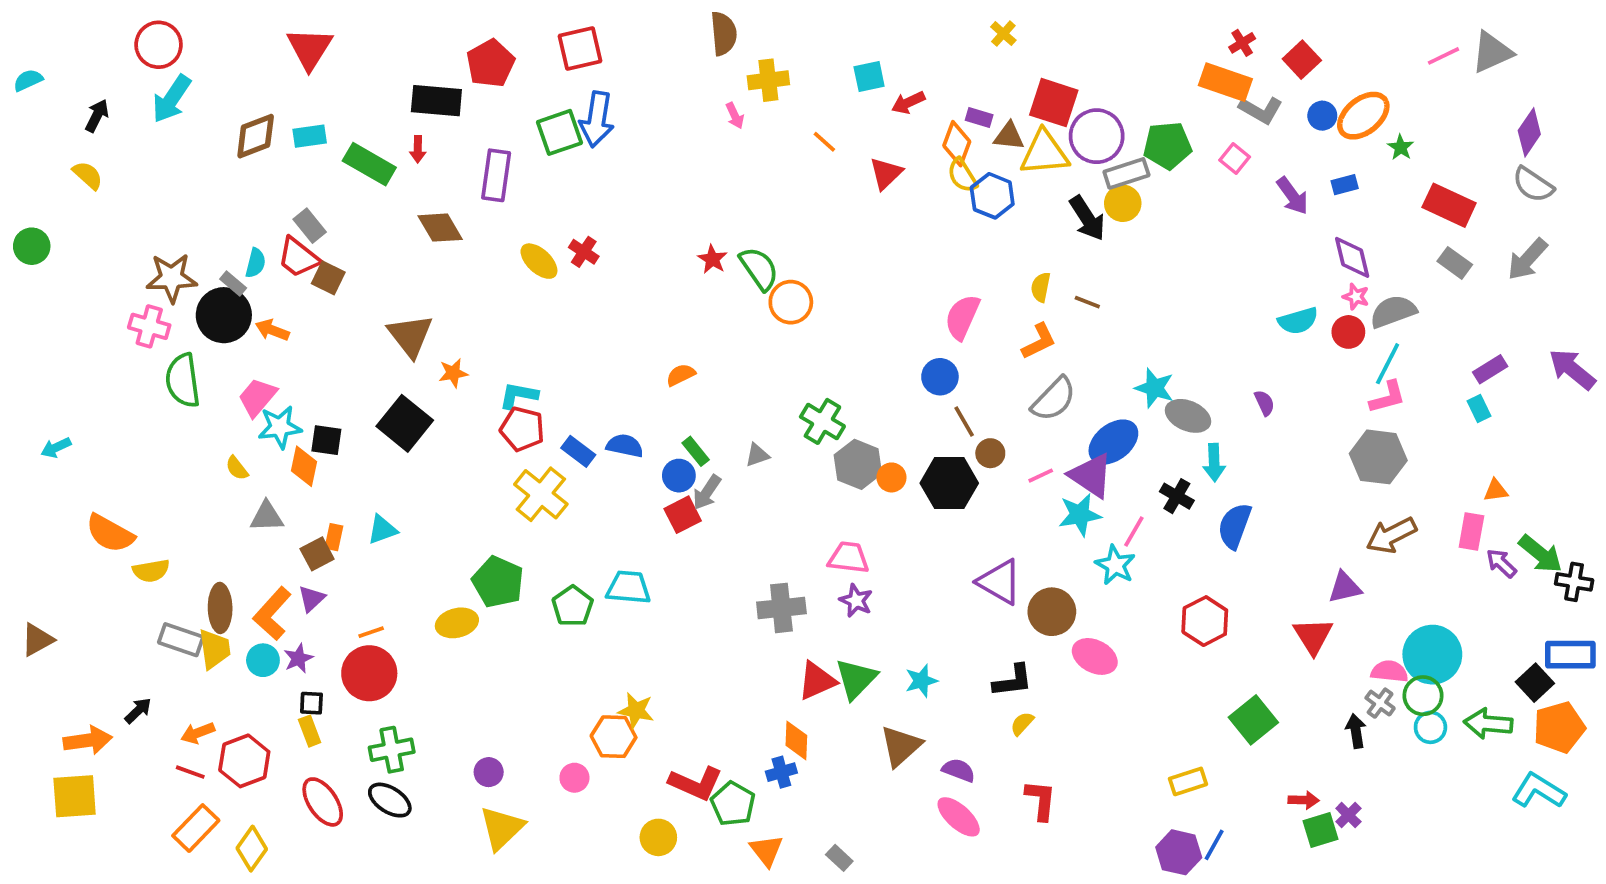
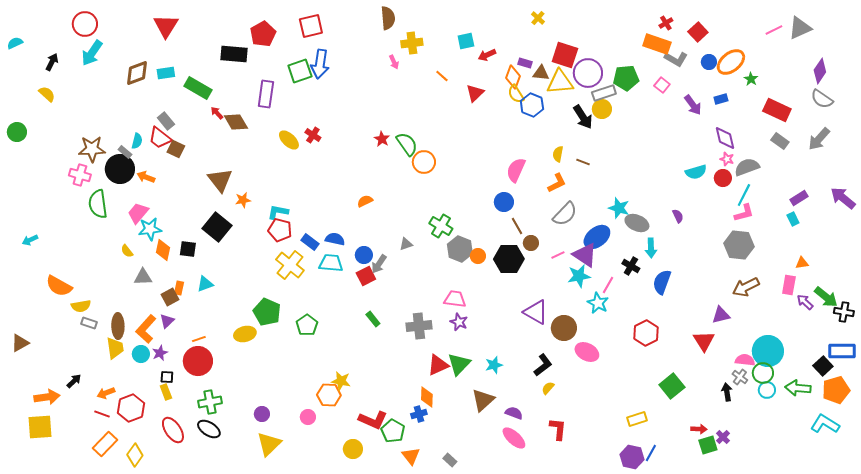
red arrow: (418, 149) -> (217, 113), moved, turned 136
black square: (326, 440) -> (188, 249), moved
green rectangle: (696, 451) -> (373, 319), moved
cyan trapezoid: (629, 587) -> (331, 263), moved
gray rectangle: (181, 640) -> (89, 323), moved, size x0.7
black L-shape: (1013, 681) -> (543, 365), turned -30

